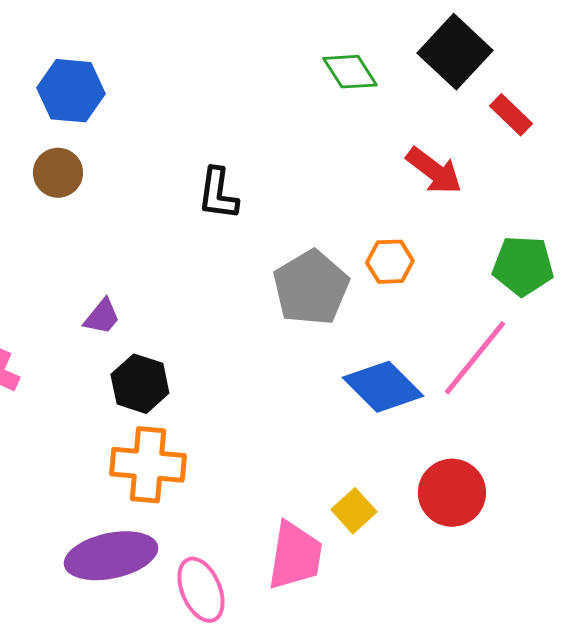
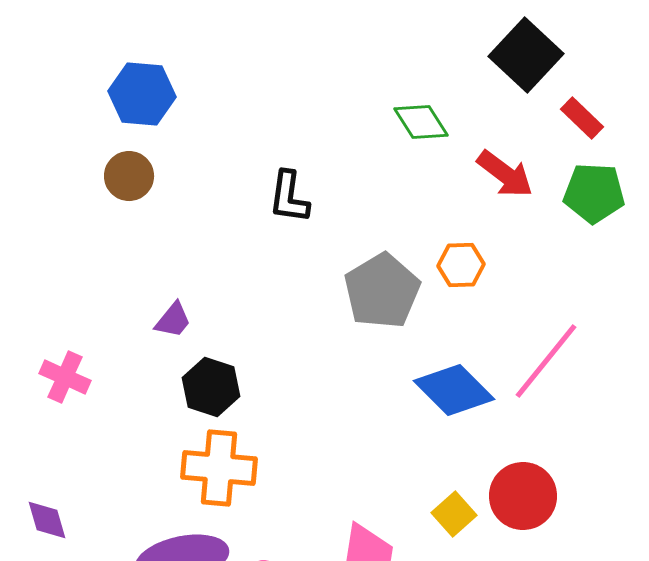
green diamond: (350, 72) -> (421, 122), moved
green pentagon: (523, 266) -> (594, 193), moved
yellow square: (354, 511) -> (454, 514), moved

